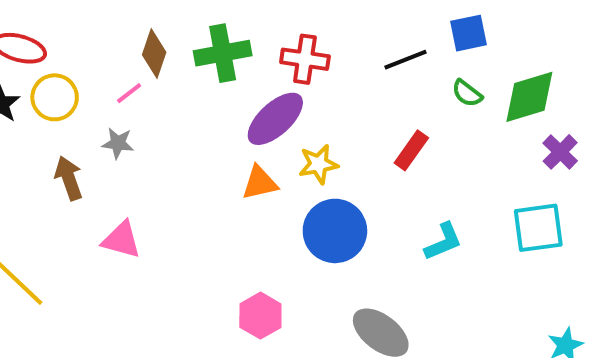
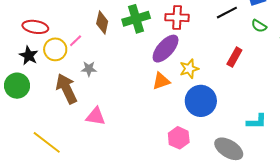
pink line: (129, 93) -> (76, 41), moved
brown arrow: (69, 178) -> (66, 89), size x1.4
cyan L-shape: (443, 242) -> (257, 121), moved, turned 30
pink hexagon: (260, 316) -> (179, 138), moved

